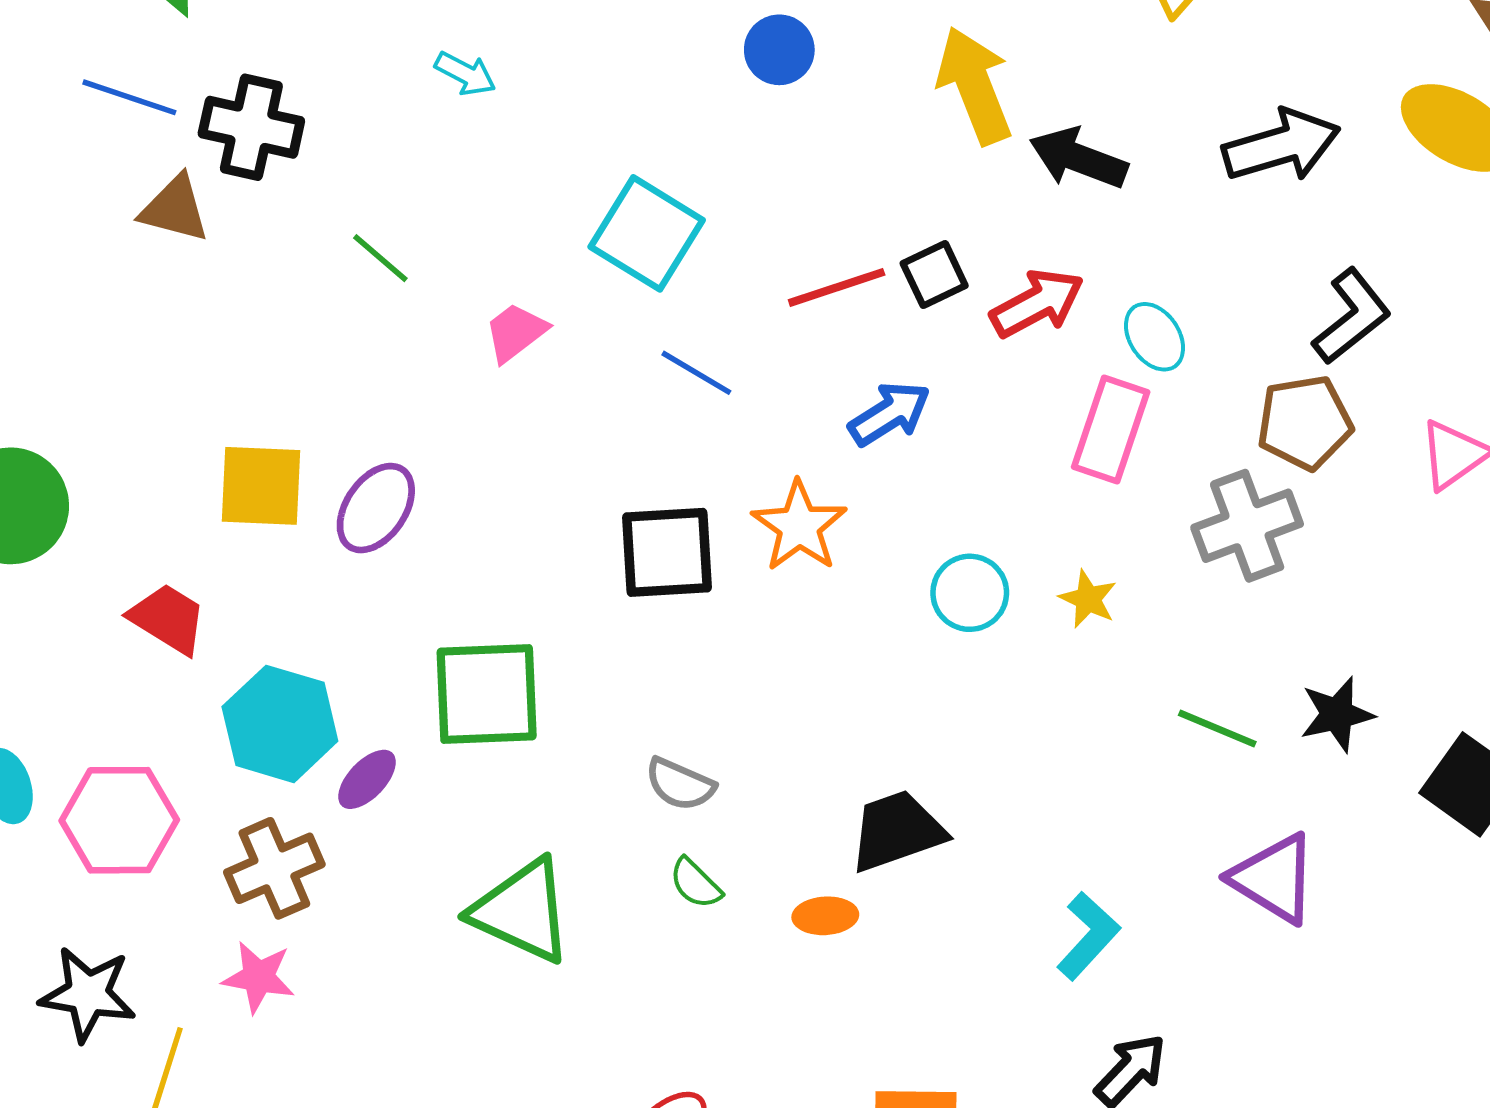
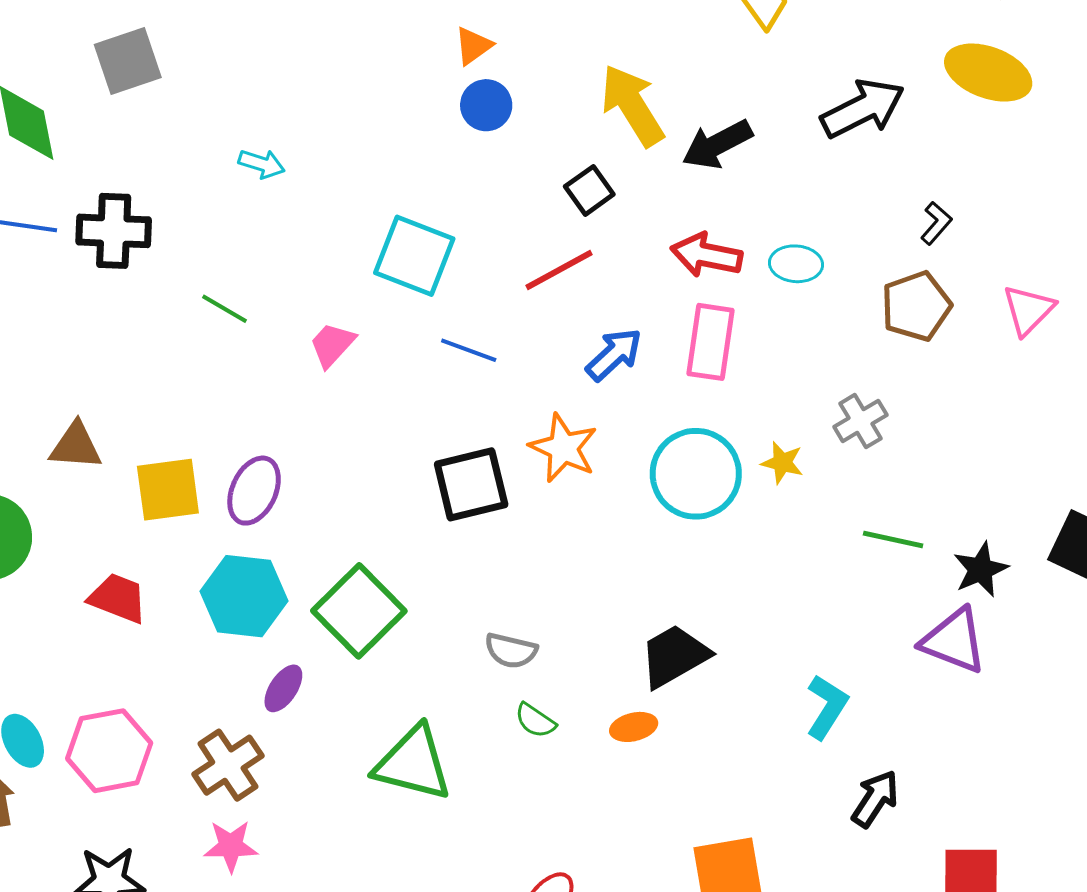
black arrow: (1078, 158) -> (717, 144), turned -38
brown triangle: (175, 209) -> (76, 446), moved
black square: (934, 274) -> (589, 190), moved
red arrow: (1037, 303) -> (706, 255), turned -130
black L-shape: (1352, 317) -> (936, 223), size x0.6
cyan ellipse: (1155, 337) -> (796, 264), turned -42
pink rectangle: (1111, 429) -> (711, 342), moved
gray cross: (1247, 526) -> (860, 421), moved, size x0.7
cyan circle: (970, 593) -> (696, 474), size x1.6
green square: (487, 694) -> (359, 611), turned -32
black star: (1337, 714) -> (981, 569), moved
cyan hexagon: (280, 724) -> (244, 596), moved

